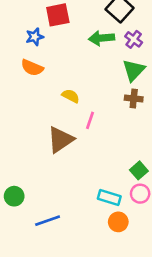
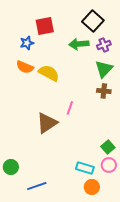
purple cross: (134, 39) -> (104, 45), turned 32
yellow semicircle: (71, 96) -> (49, 73), moved, size x1.5

